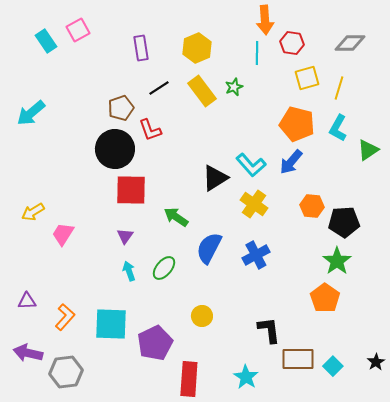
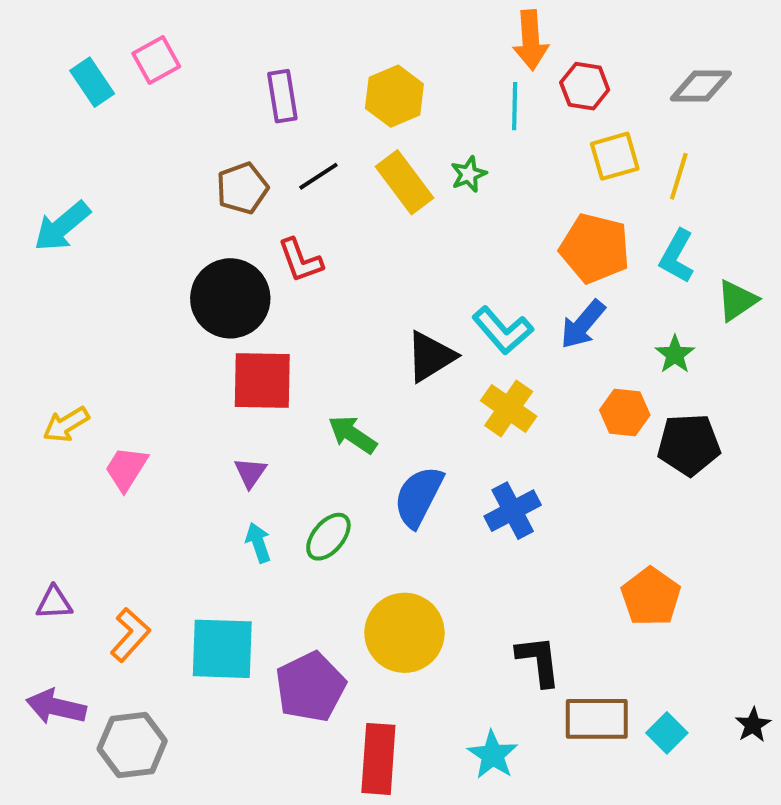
brown pentagon: (121, 108) -> (242, 188), moved
green star: (337, 261) -> (675, 354), moved, size x0.7
yellow circle: (202, 316) -> (404, 633), size x1.8

